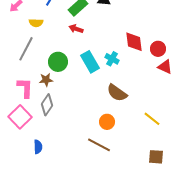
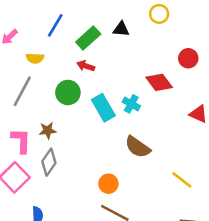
red diamond: (134, 42) -> (159, 82), turned -30
red circle: (158, 49) -> (188, 58), moved
green circle: (58, 62) -> (68, 92), moved
orange circle: (107, 122) -> (108, 184), moved

